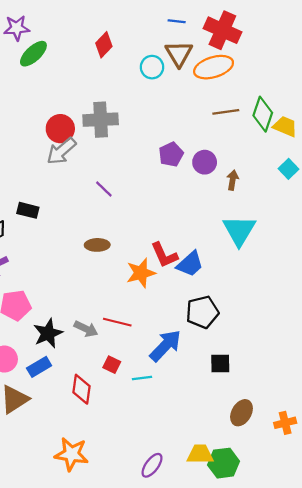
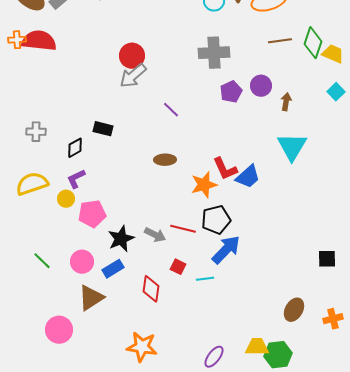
gray cross: (101, 120) -> (214, 53), moved
purple pentagon: (171, 154) -> (231, 92), moved
black pentagon: (202, 312) -> (216, 220), moved
black square: (220, 364) -> (327, 259), moved

